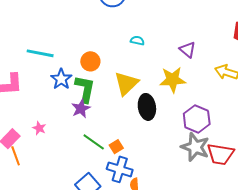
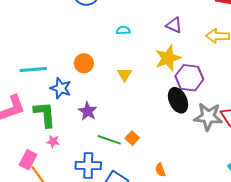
yellow triangle: (126, 83) -> (125, 74), size x0.6
green L-shape: (85, 89) -> (45, 114), moved
black ellipse: (147, 107) -> (178, 100), moved
purple hexagon: (197, 119) -> (189, 78), moved
blue cross: (120, 169) -> (88, 166), moved

